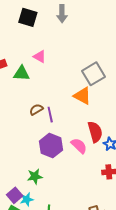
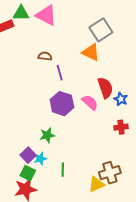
pink triangle: (40, 56) -> (46, 15), size x1.6
green triangle: (22, 73) -> (21, 13), moved
brown semicircle: (36, 109) -> (45, 56), moved, turned 40

